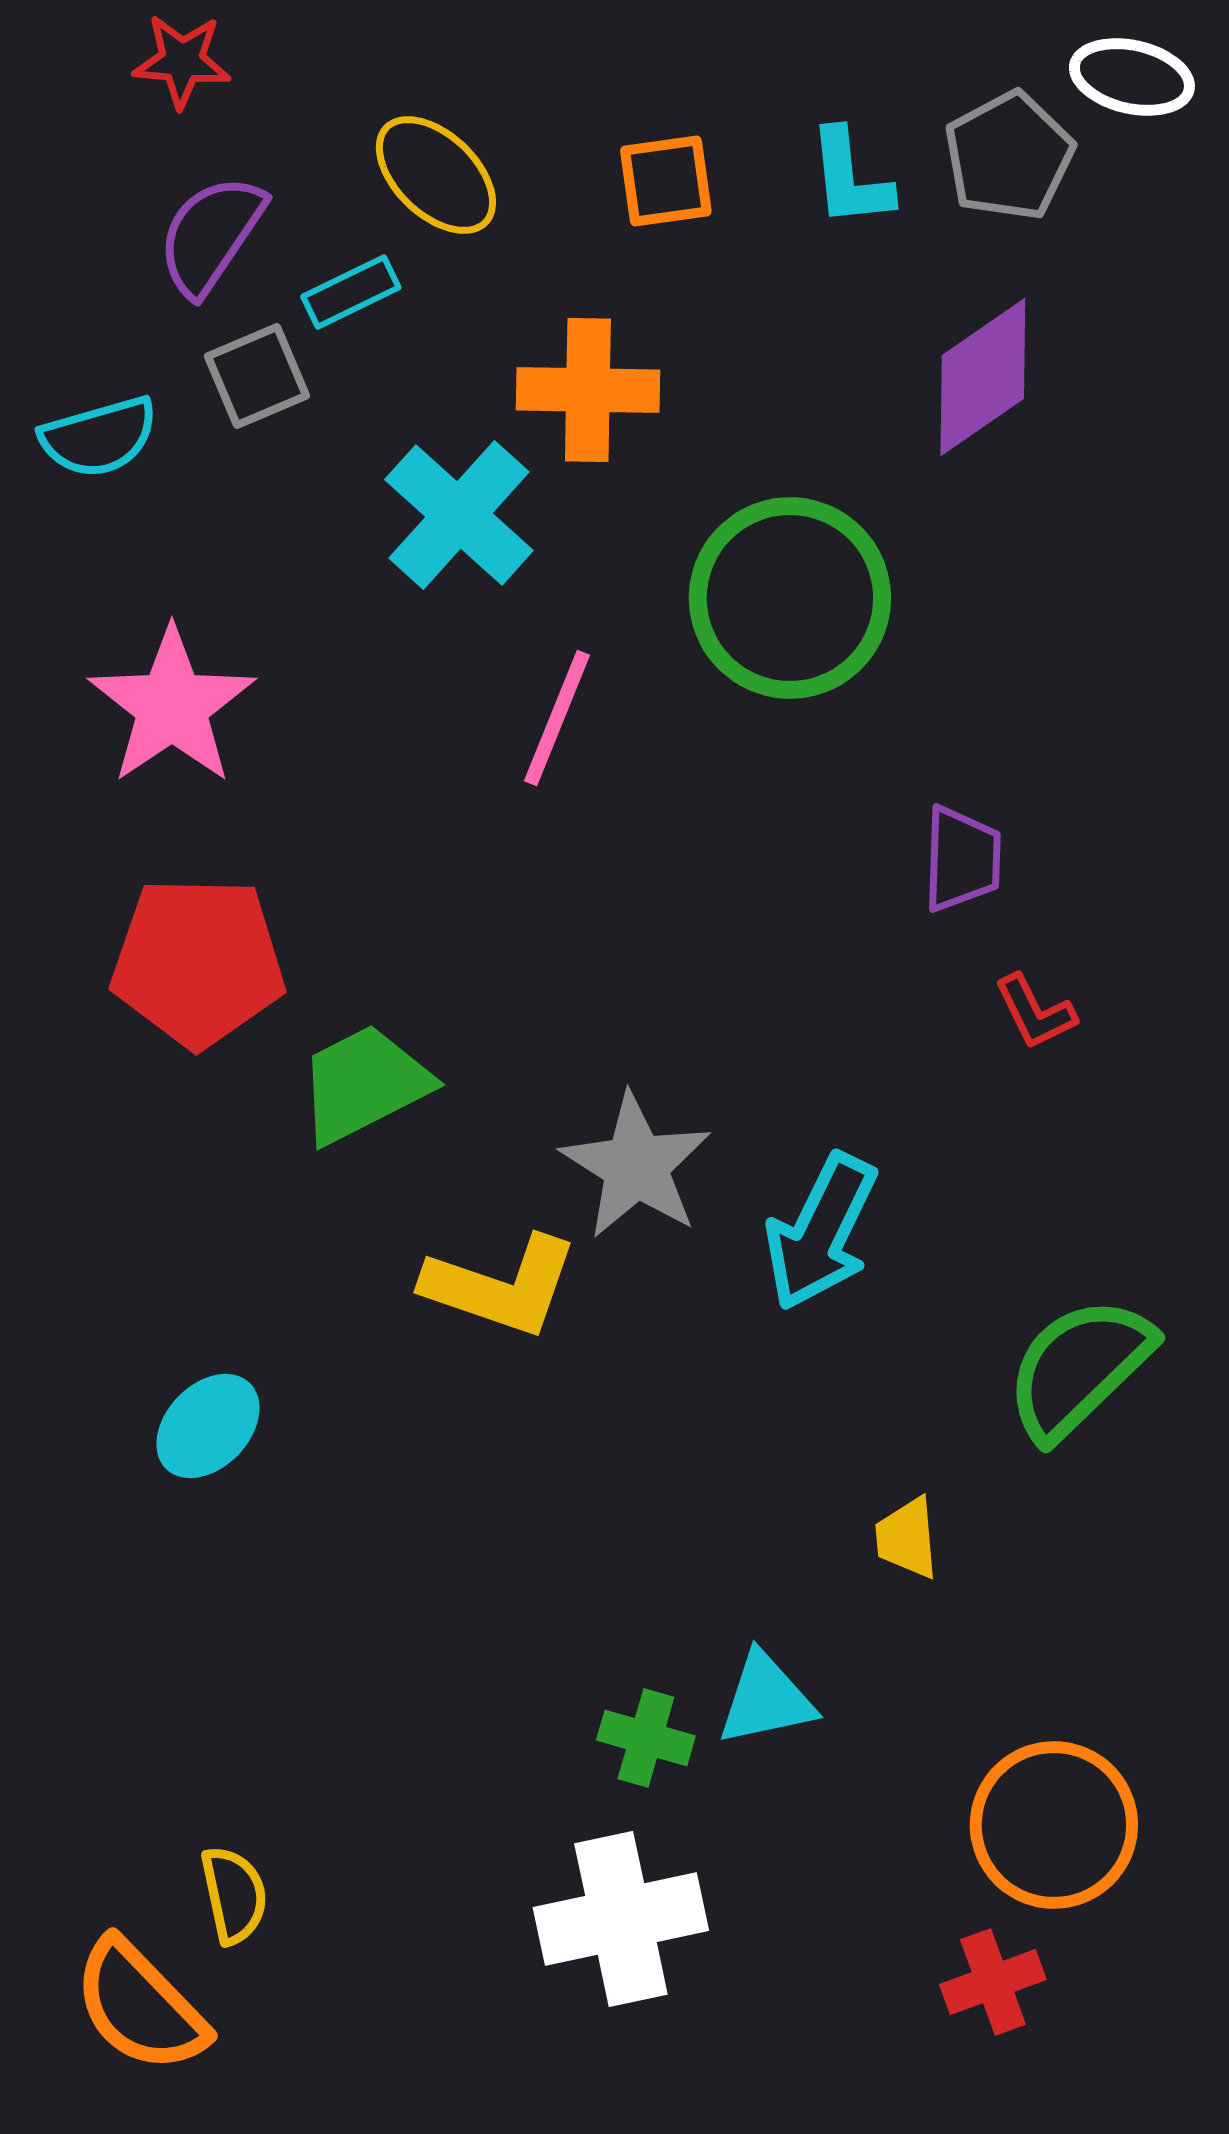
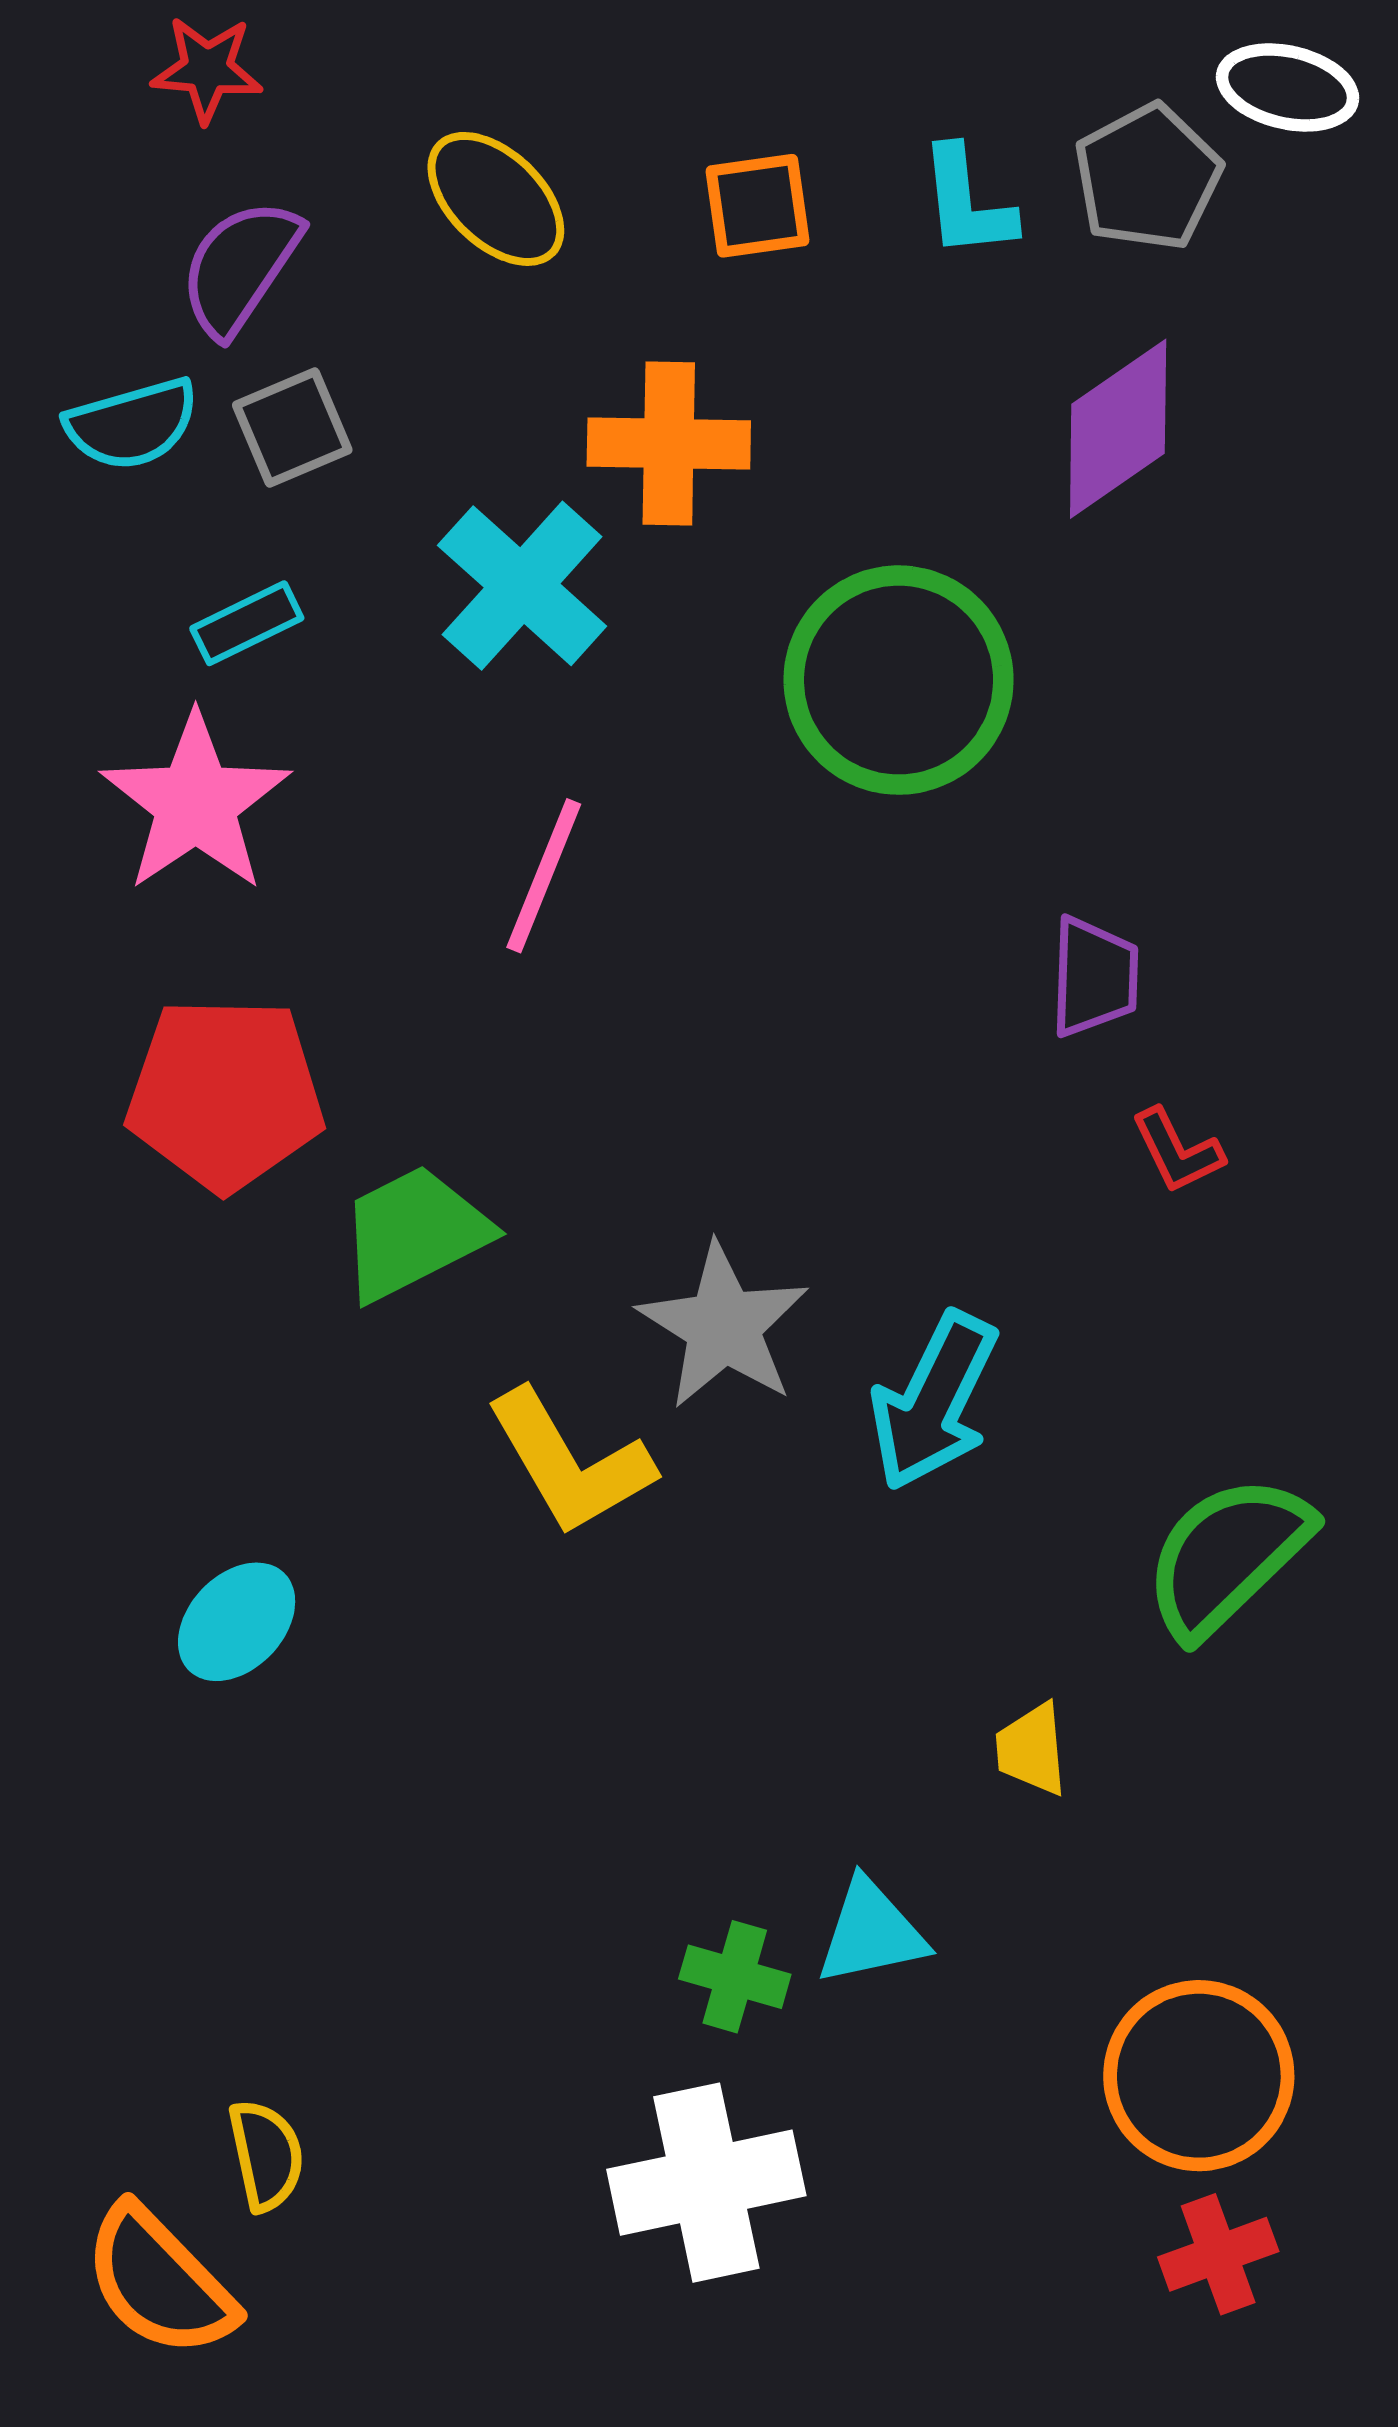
cyan rectangle: (351, 292) -> (247, 623), moved
cyan semicircle: (99, 437) -> (132, 424), moved
pink line: (557, 718) -> (544, 876), moved
yellow L-shape: (501, 1286) -> (570, 1463), turned 41
red cross: (993, 1982) -> (1218, 2254), moved

